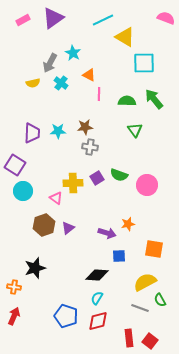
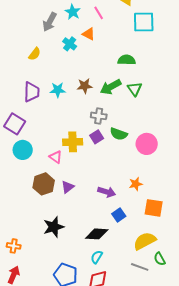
yellow semicircle: (33, 83) -> (35, 54), moved, turned -40
cyan cross: (61, 83) -> (70, 44), moved
pink line: (99, 94) -> (99, 13), moved, turned -32
green arrow: (154, 99) -> (111, 87), moved, turned -80
gray cross: (90, 147) -> (99, 116), moved
orange star: (128, 224) -> (136, 184), moved
blue square: (119, 256) -> (119, 215), turned -32
black star: (35, 268) -> (54, 227), moved

